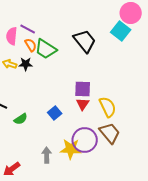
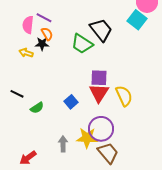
green trapezoid: (46, 49) -> (82, 44), moved
black star: (26, 64) -> (42, 44), moved
red triangle: (83, 104) -> (99, 93), size x1.5
brown trapezoid: (110, 133) -> (108, 153), moved

